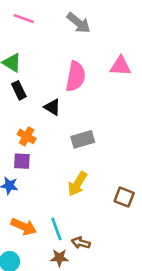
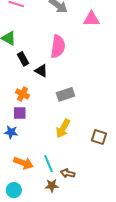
pink triangle: (120, 66) -> (91, 19), moved
black rectangle: (19, 90) -> (23, 59), moved

